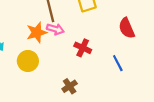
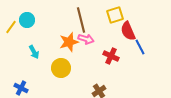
red semicircle: (127, 28) -> (128, 31), moved
blue line: (118, 63) -> (140, 47), moved

